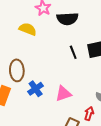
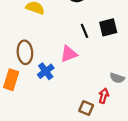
pink triangle: (63, 94) -> (69, 54), moved

